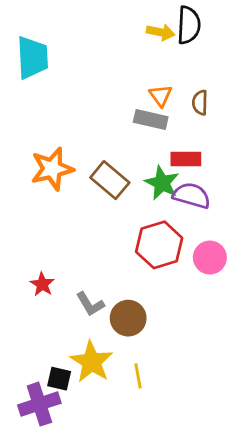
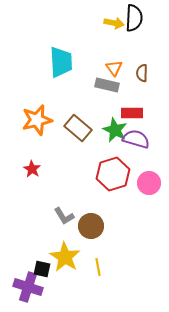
cyan trapezoid: (32, 58) -> (61, 62), moved
red star: (42, 284) -> (32, 169), moved
purple cross: (39, 404) -> (28, 287), turned 36

